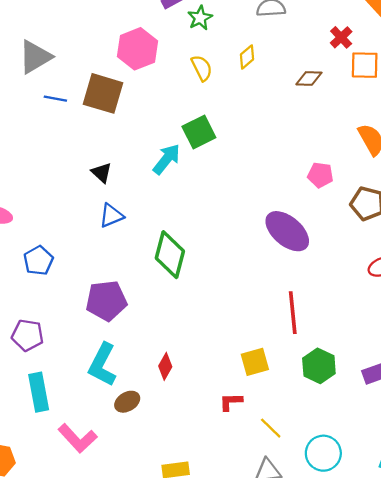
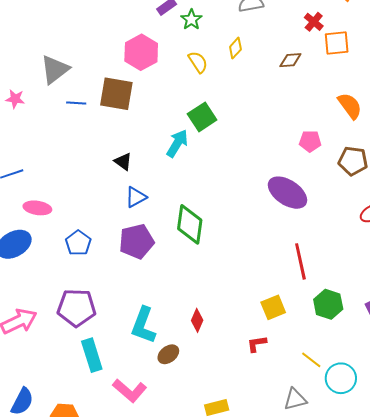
purple pentagon: (106, 301) -> (137, 241), moved
purple pentagon: (28, 335) -> (77, 308), size x1.4
yellow line: (271, 428) -> (311, 360), moved

